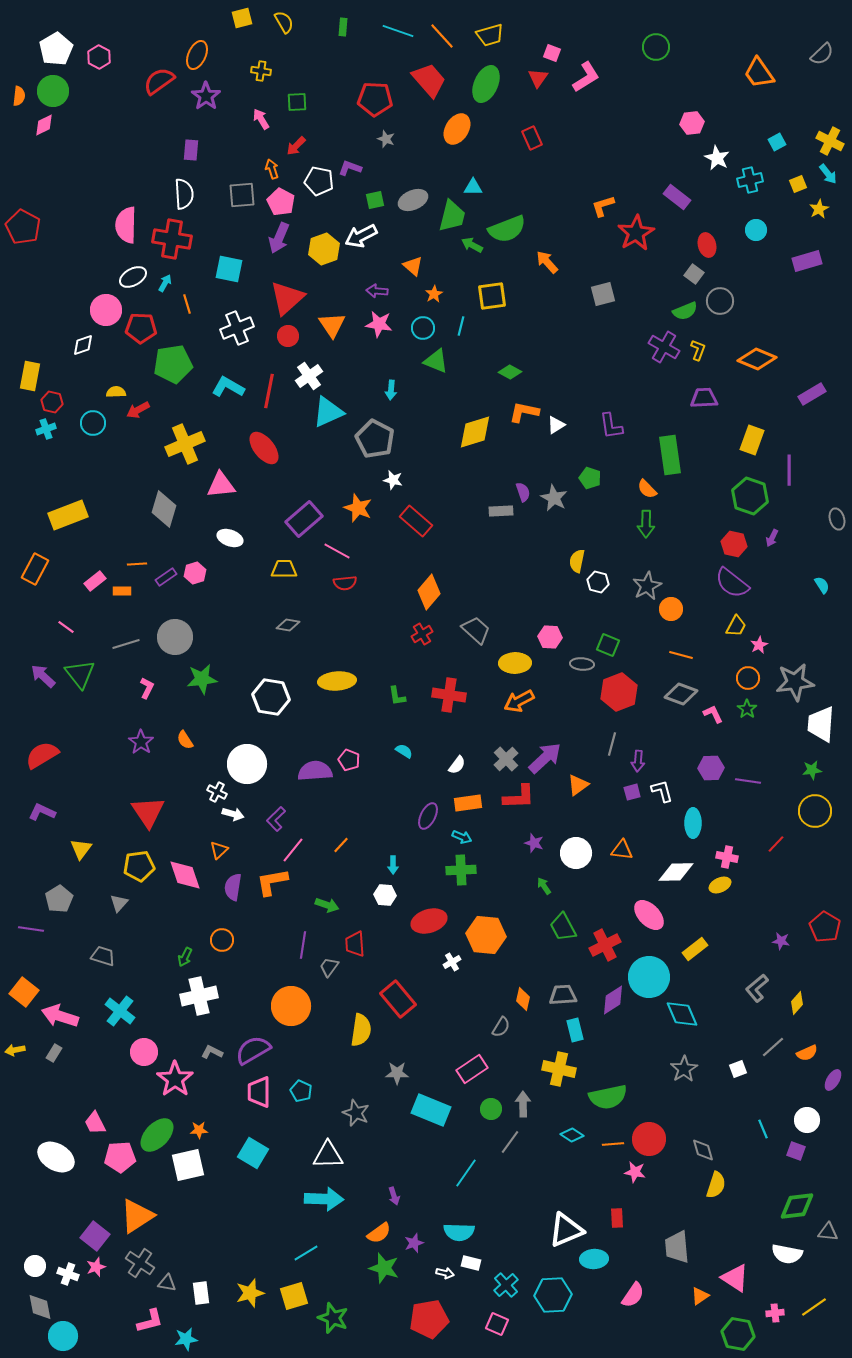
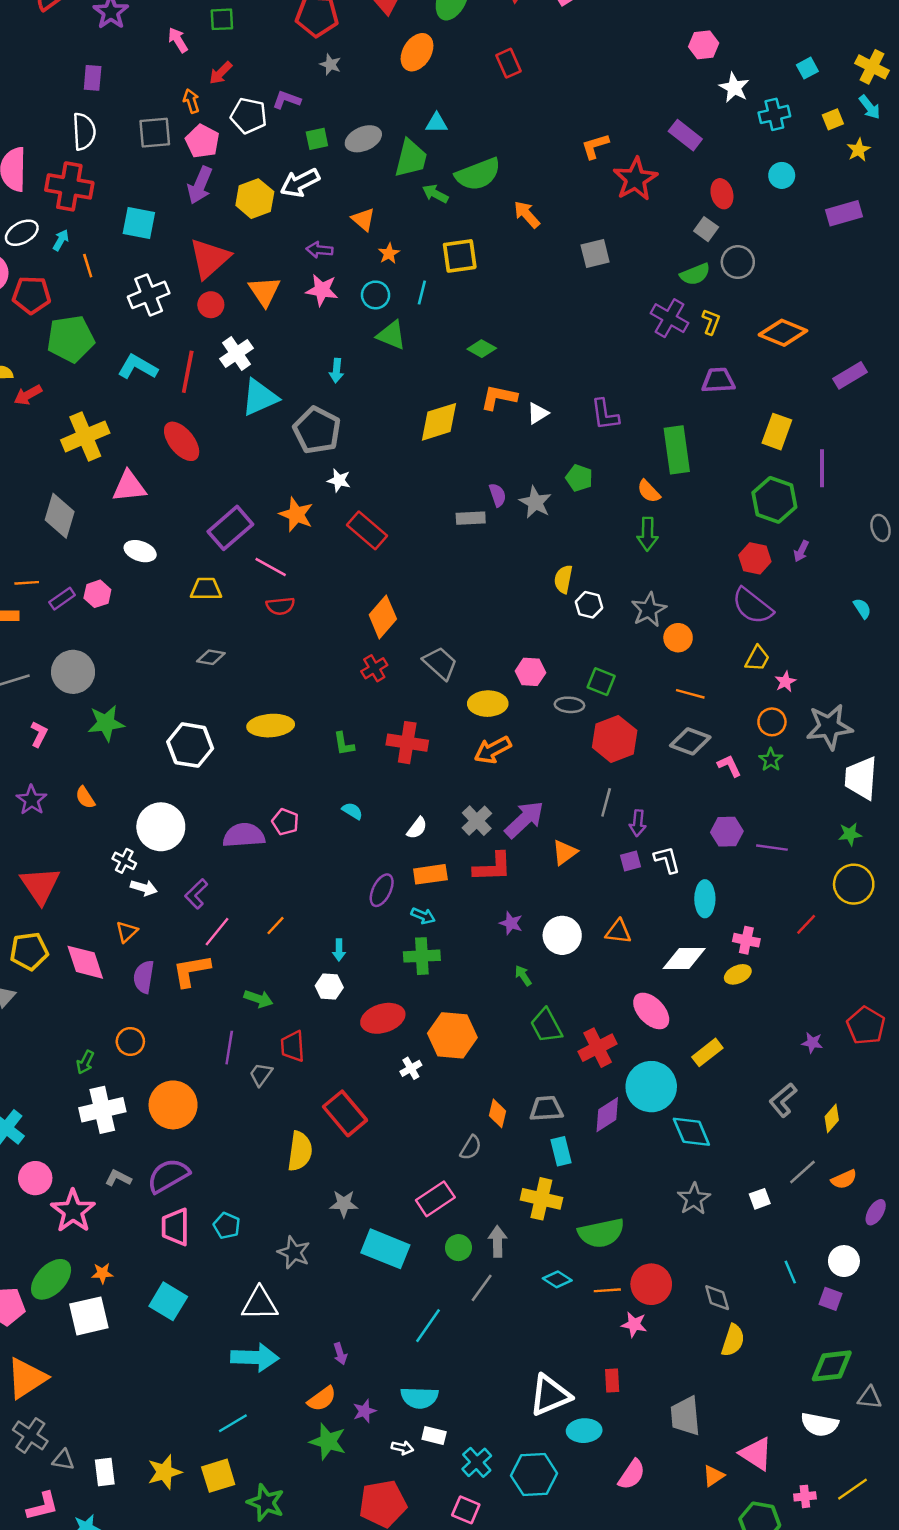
orange circle: (291, 1006) -> (173, 1105), moved

